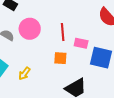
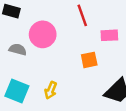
red line: (63, 32) -> (82, 15), moved

